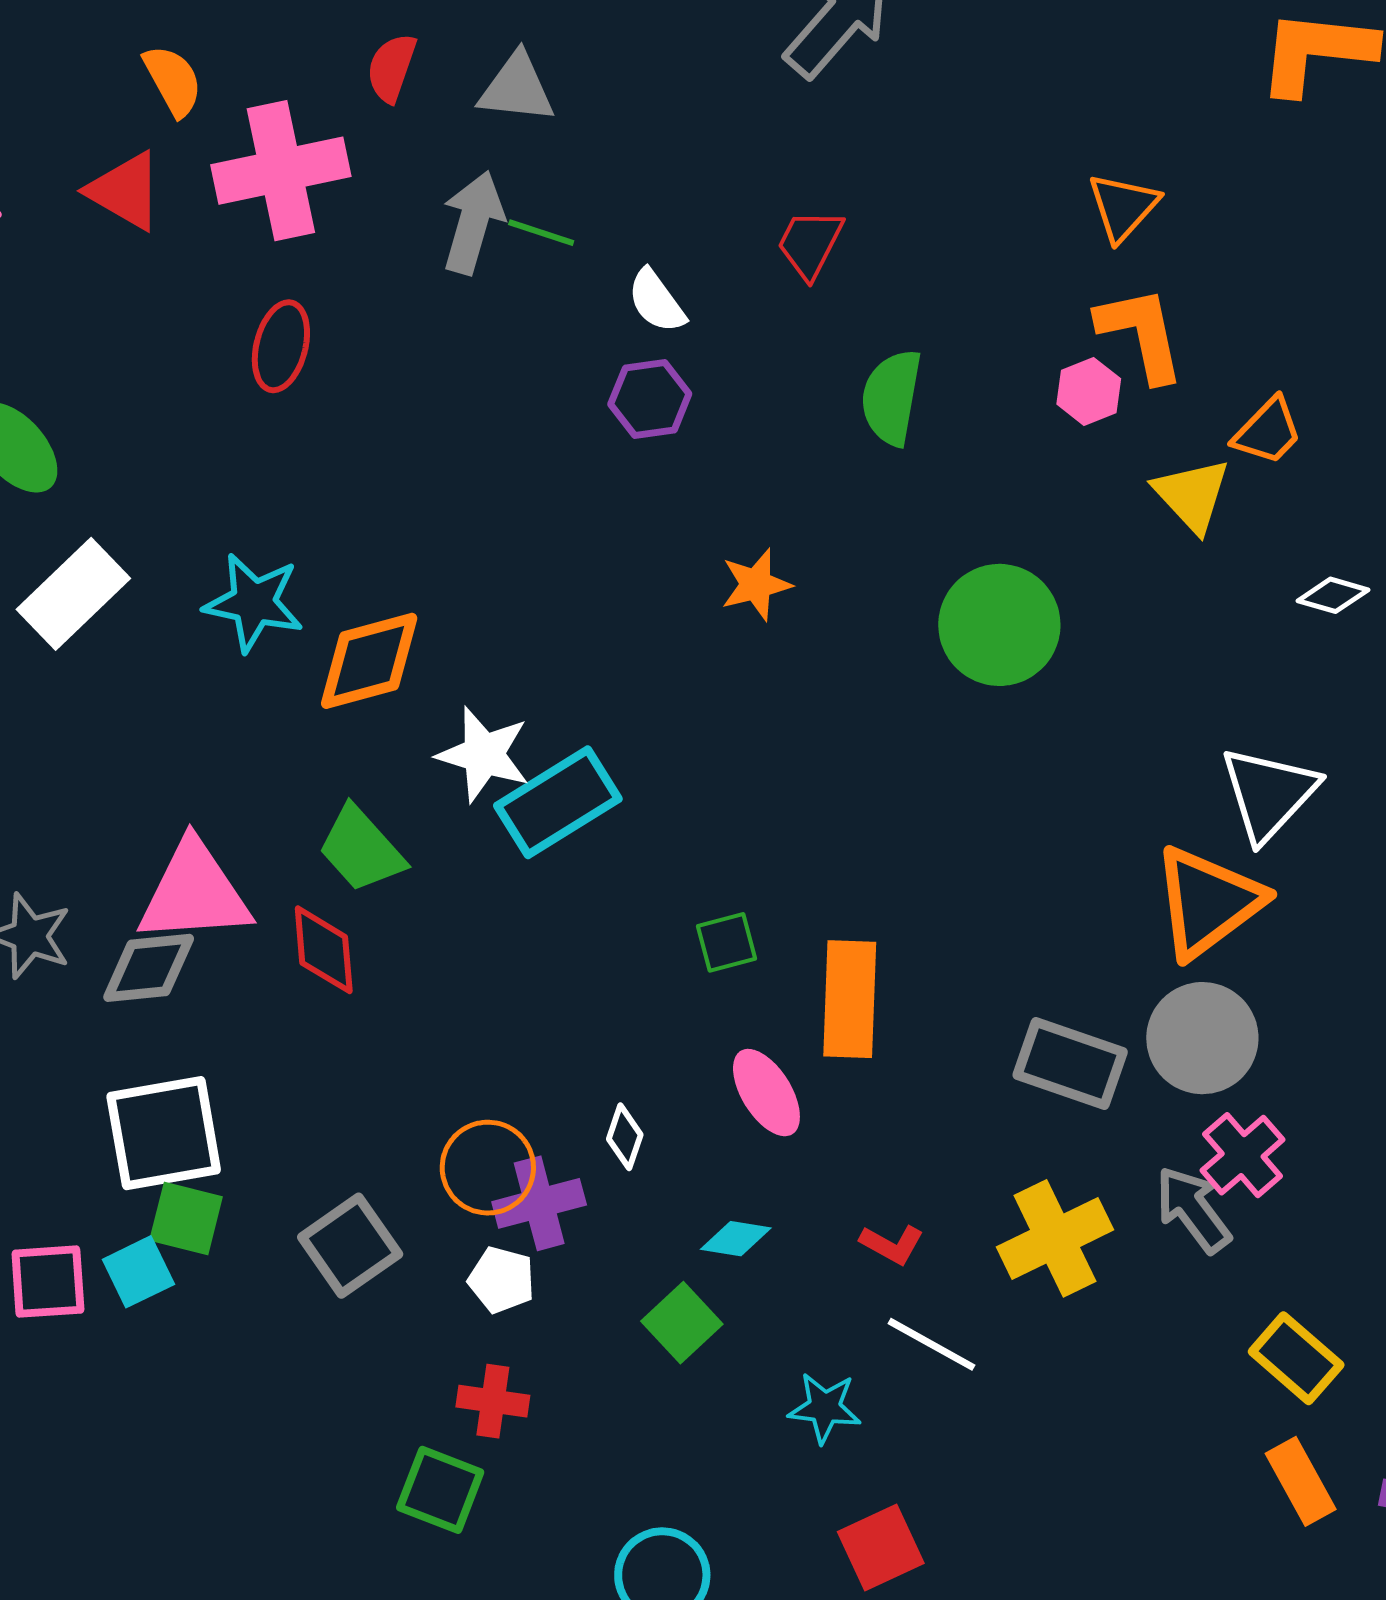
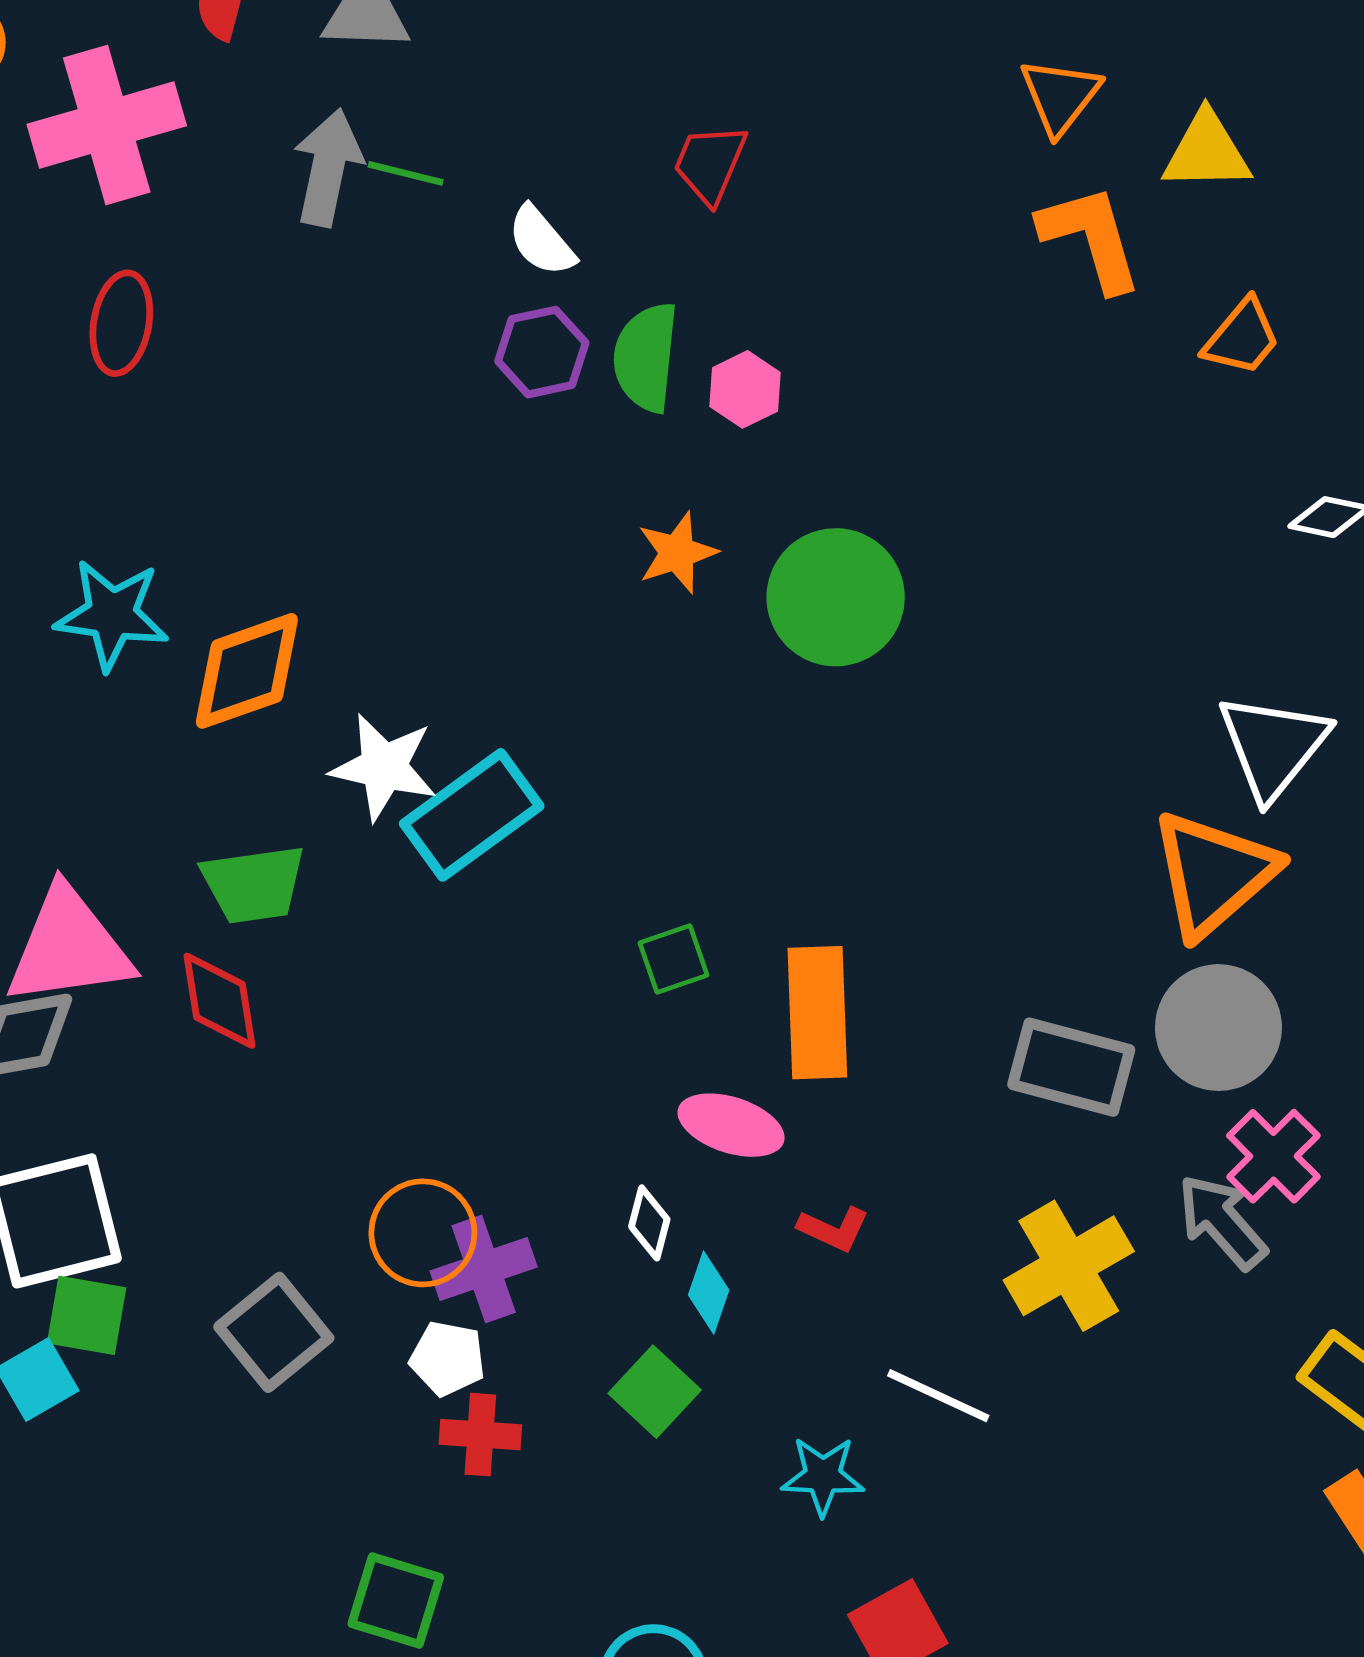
pink hexagon: (1089, 391) -> (745, 389), moved
green semicircle: (892, 397) -> (646, 357), moved
yellow triangle: (1192, 495) -> (1207, 152), moved, turned -44
green circle: (999, 625) -> (836, 597), moved
green trapezoid: (361, 849) -> (254, 884), turned -52
pink ellipse: (766, 1093) -> (731, 1125), turned -36
white diamond: (625, 1137) -> (649, 1223), moved
cyan diamond: (736, 1239) -> (709, 1293), turned -76
red L-shape: (892, 1244) -> (834, 1229), moved
red cross: (493, 1401) -> (480, 1435), moved

